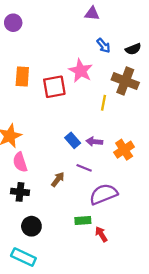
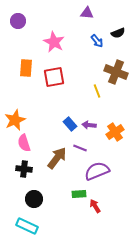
black semicircle: (133, 49) -> (118, 33), moved
pink star: (81, 71) -> (54, 42), moved
yellow line: (103, 103) -> (97, 91), turned -32
brown arrow: (58, 179) -> (57, 158), size x1.6

